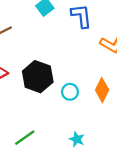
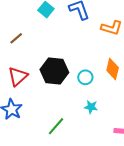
cyan star: (77, 139) -> (91, 107), moved

